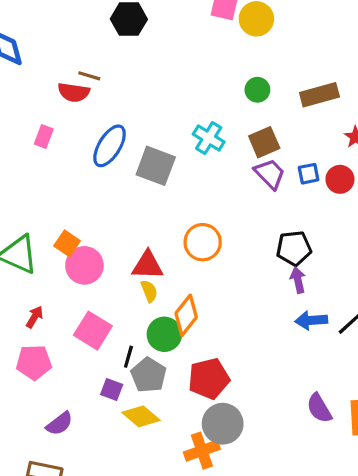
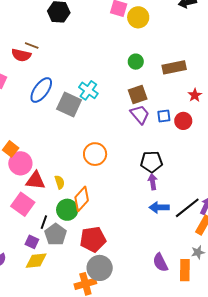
cyan cross: (209, 138) -> (88, 90), moved
red triangle: (147, 265) -> (35, 181), moved
yellow diamond: (141, 416) -> (36, 261), moved, turned -50

